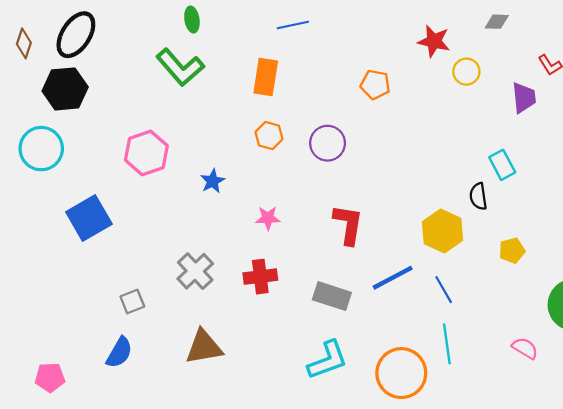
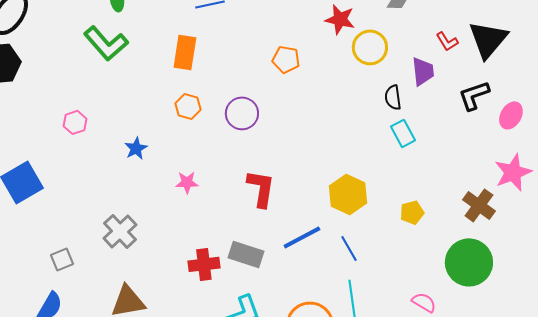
yellow circle: (466, 72) -> (370, 47), size x1.4
pink hexagon: (146, 153) -> (75, 122), size x0.6
black semicircle: (478, 196) -> (393, 97), moved
red cross: (260, 277) -> (204, 264), moved

